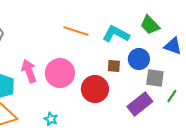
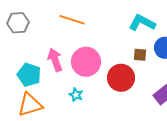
orange line: (76, 31) -> (72, 20), moved
cyan star: (51, 119) -> (76, 95), moved

